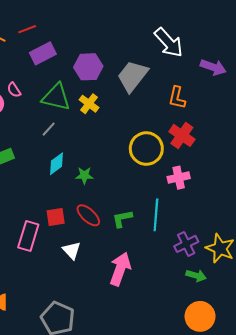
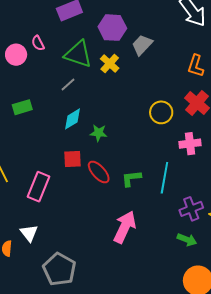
gray trapezoid: (133, 76) -> (142, 45), moved, size x0.7
yellow circle: (146, 149) -> (161, 112), size x0.7
red square: (56, 217) -> (73, 159), moved
white triangle: (72, 250) -> (29, 233), moved
green arrow: (196, 276) -> (187, 240), moved

